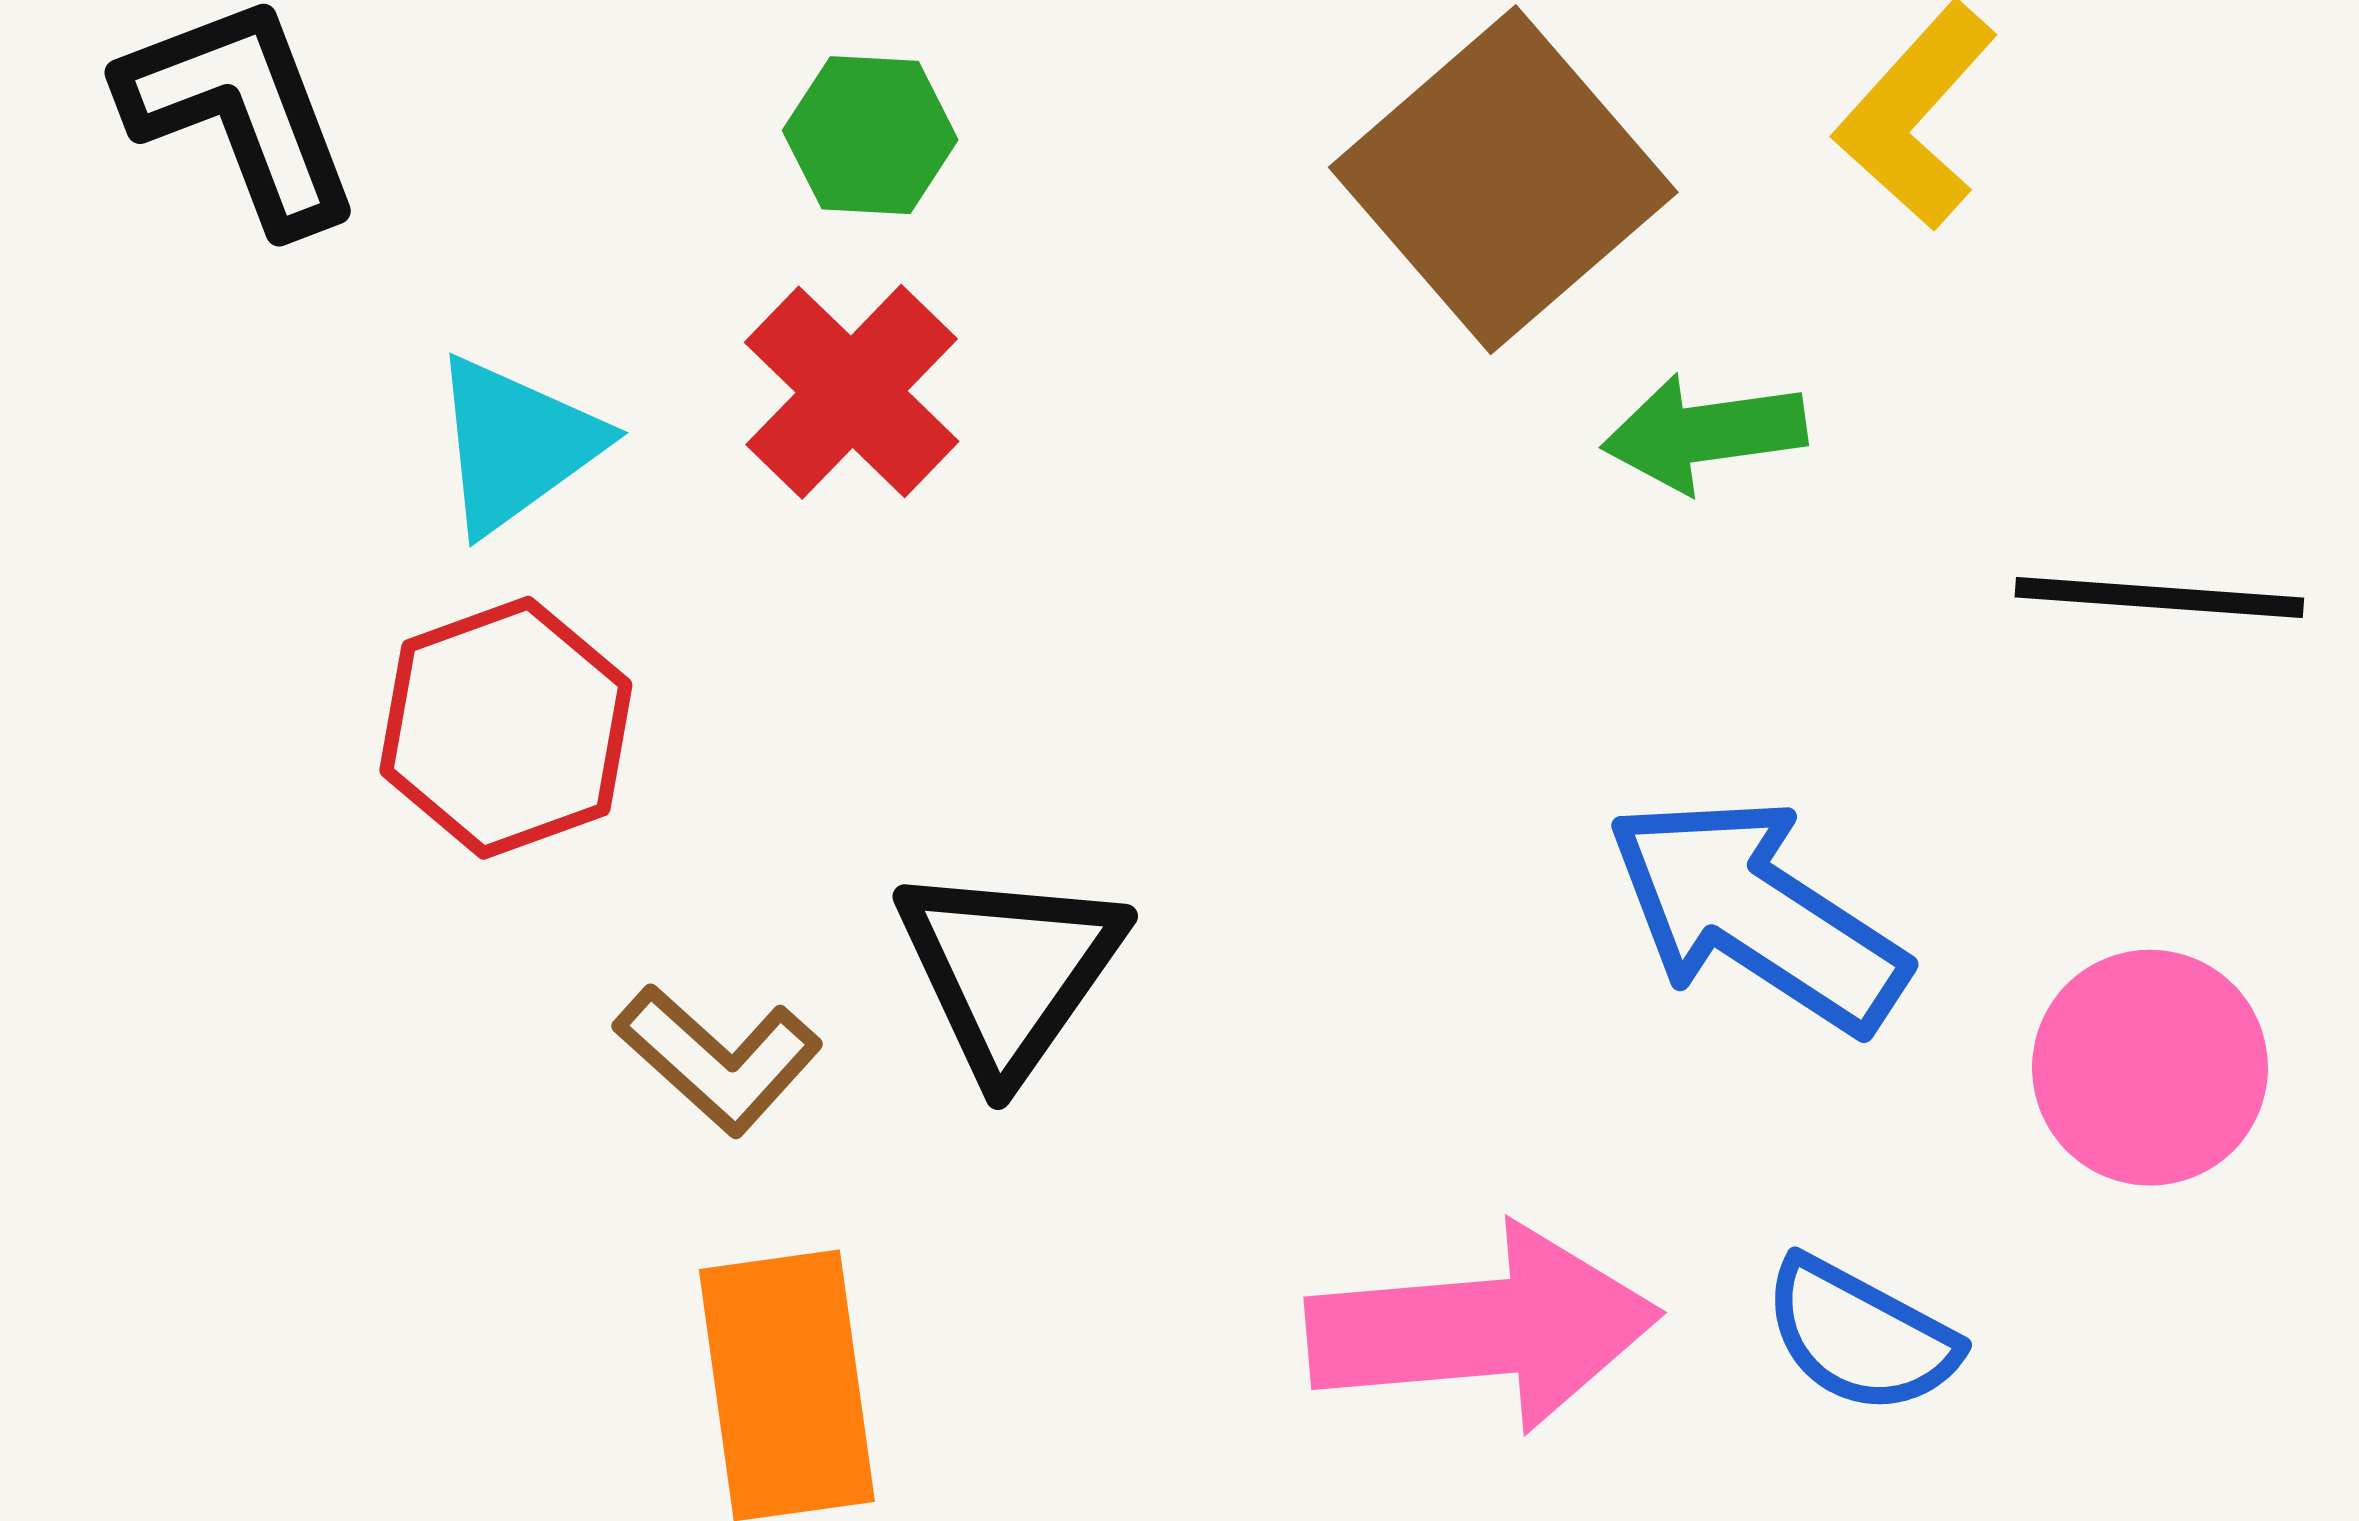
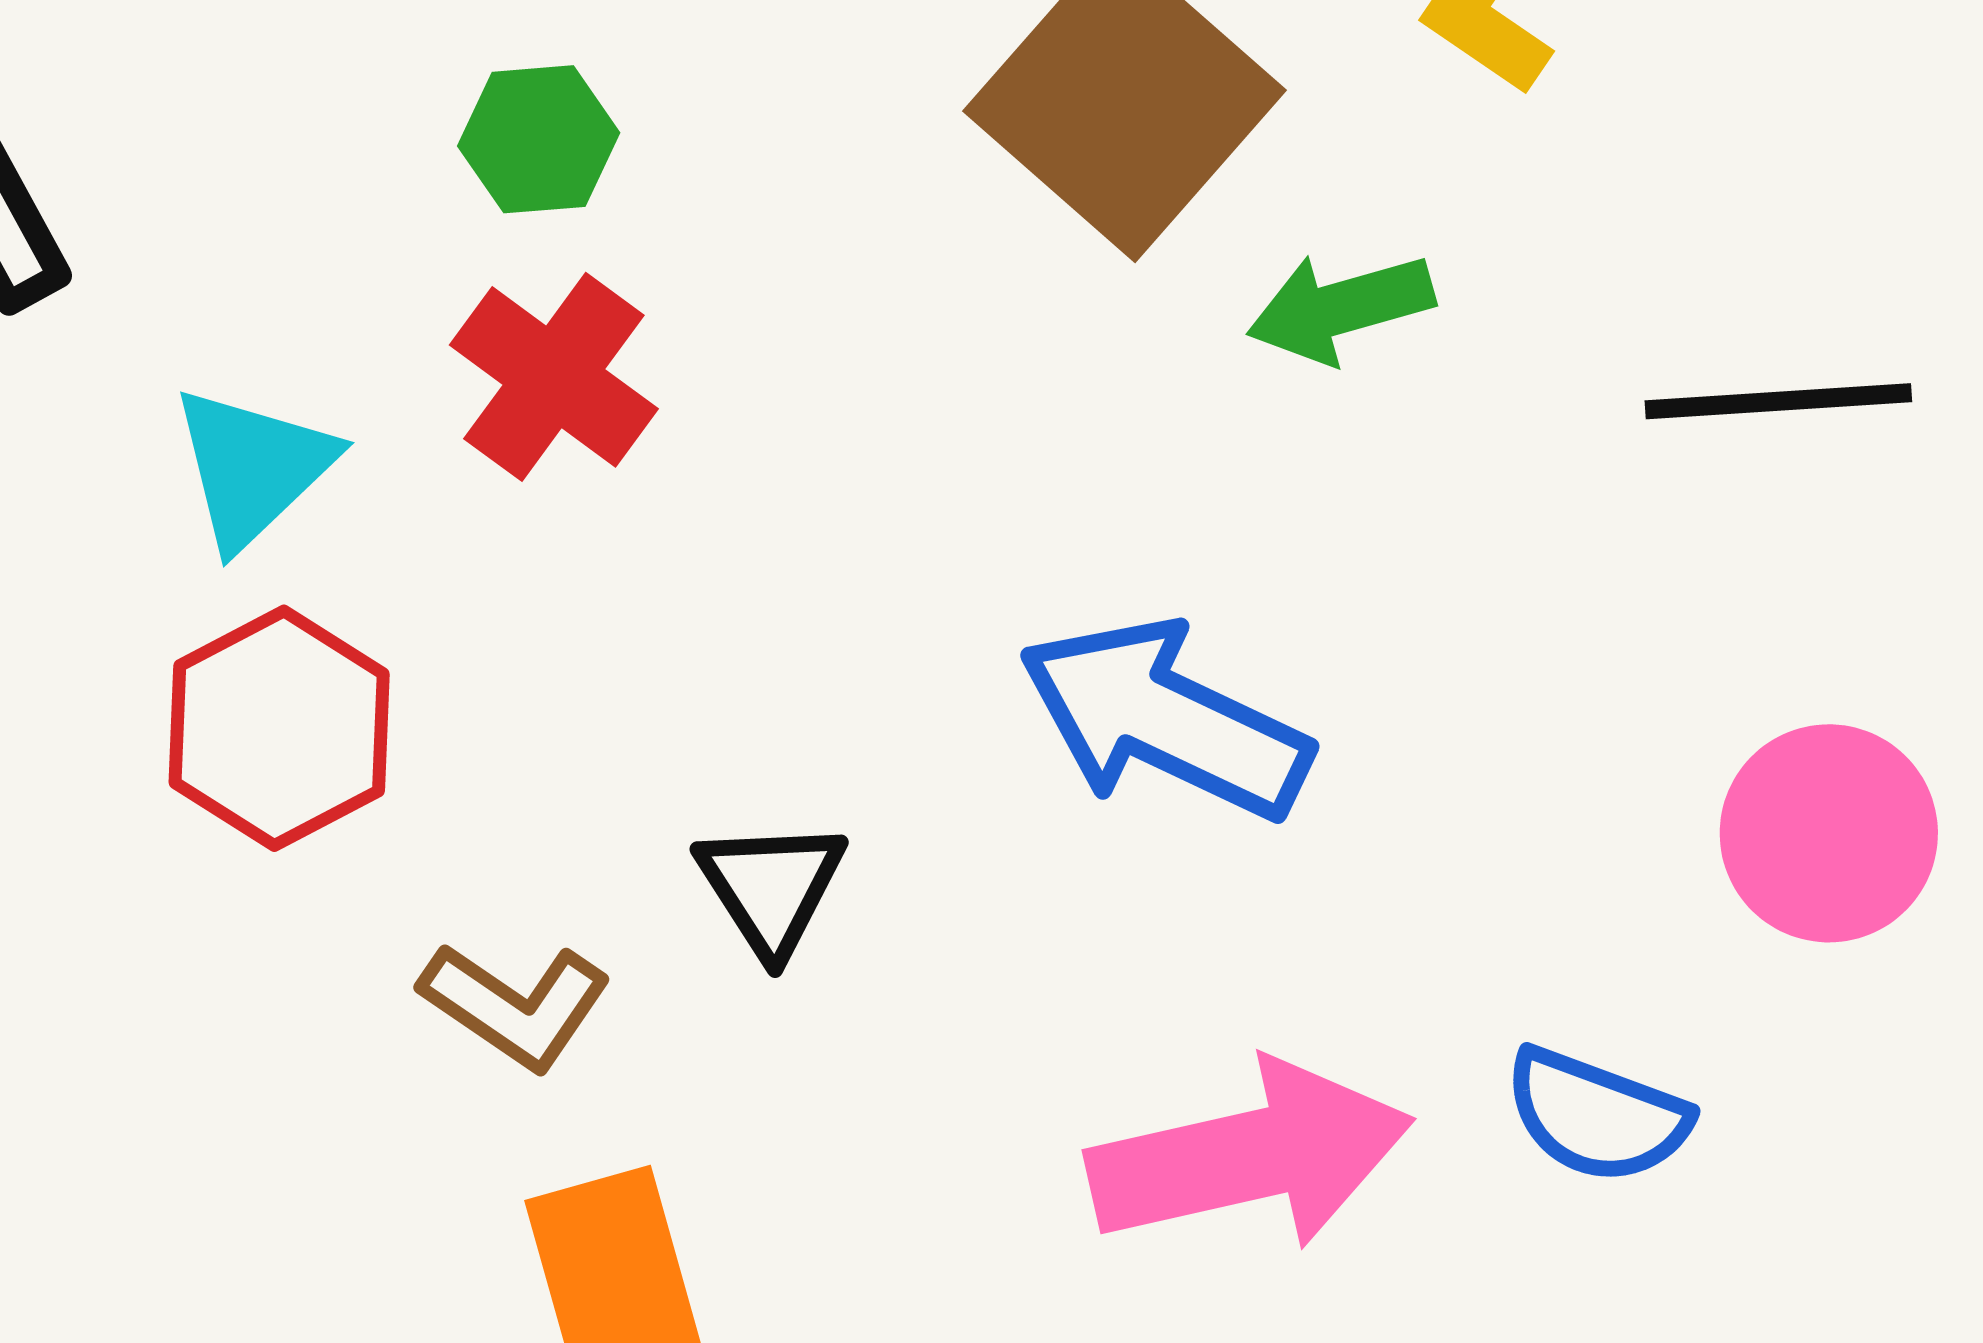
blue arrow: (1757, 914) -> (1165, 720), moved
black triangle: (1009, 970) -> (771, 887), size x0.7

